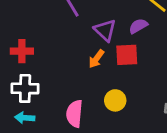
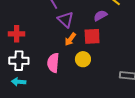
purple triangle: (105, 30) -> (66, 20), moved
yellow circle: (115, 100) -> (83, 59), moved
pink semicircle: (75, 114) -> (53, 63), moved

